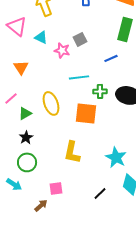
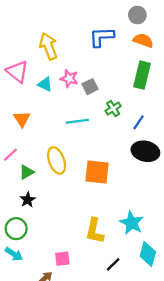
pink star: (62, 50) -> (69, 79), moved
blue line: (111, 58) -> (139, 122), moved, turned -32
cyan line: (79, 77) -> (77, 121), moved
green cross: (100, 91) -> (113, 109), moved, turned -32
yellow L-shape: (72, 152) -> (95, 231), moved
green circle: (27, 162) -> (16, 229), moved

